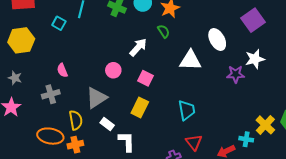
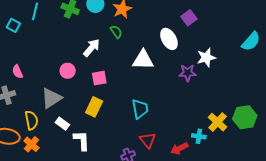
purple square: (253, 20) -> (189, 18), moved, size x0.7
pink square: (146, 78) -> (99, 78), turned -35
orange cross: (75, 145) -> (31, 144), turned -35

